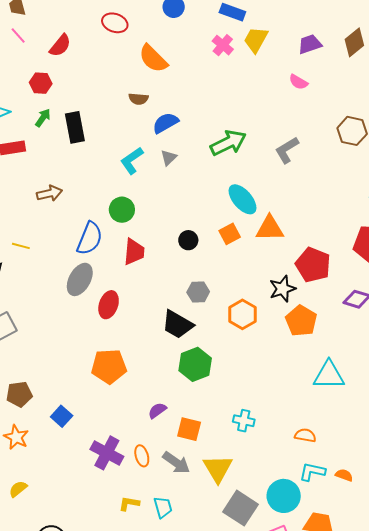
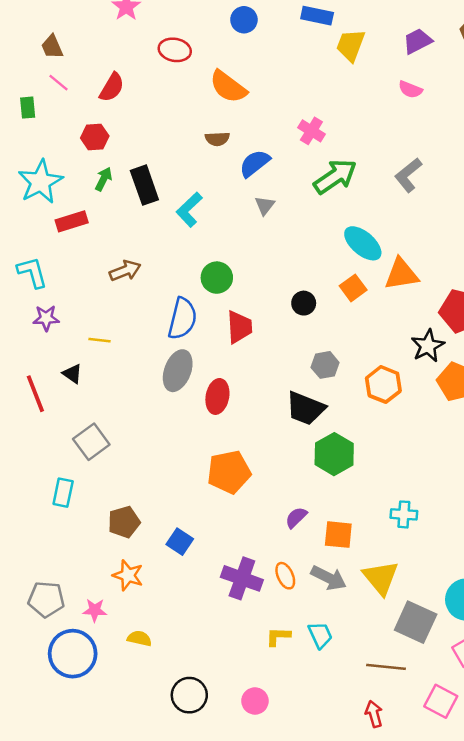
pink cross: (223, 45) -> (311, 131), moved
cyan L-shape: (132, 161) -> (189, 210), moved
yellow semicircle: (18, 489) -> (139, 638), turned 60

